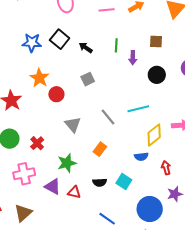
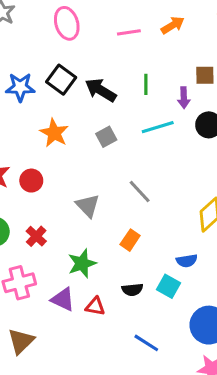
black arrow: (86, 48) -> (101, 90), size x1.5
purple arrow: (133, 58) -> (184, 98), moved
orange star: (39, 78) -> (54, 133), moved
red circle: (56, 94) -> (31, 181), moved
cyan line: (138, 109) -> (158, 127), moved
blue semicircle: (141, 157) -> (187, 261), moved

